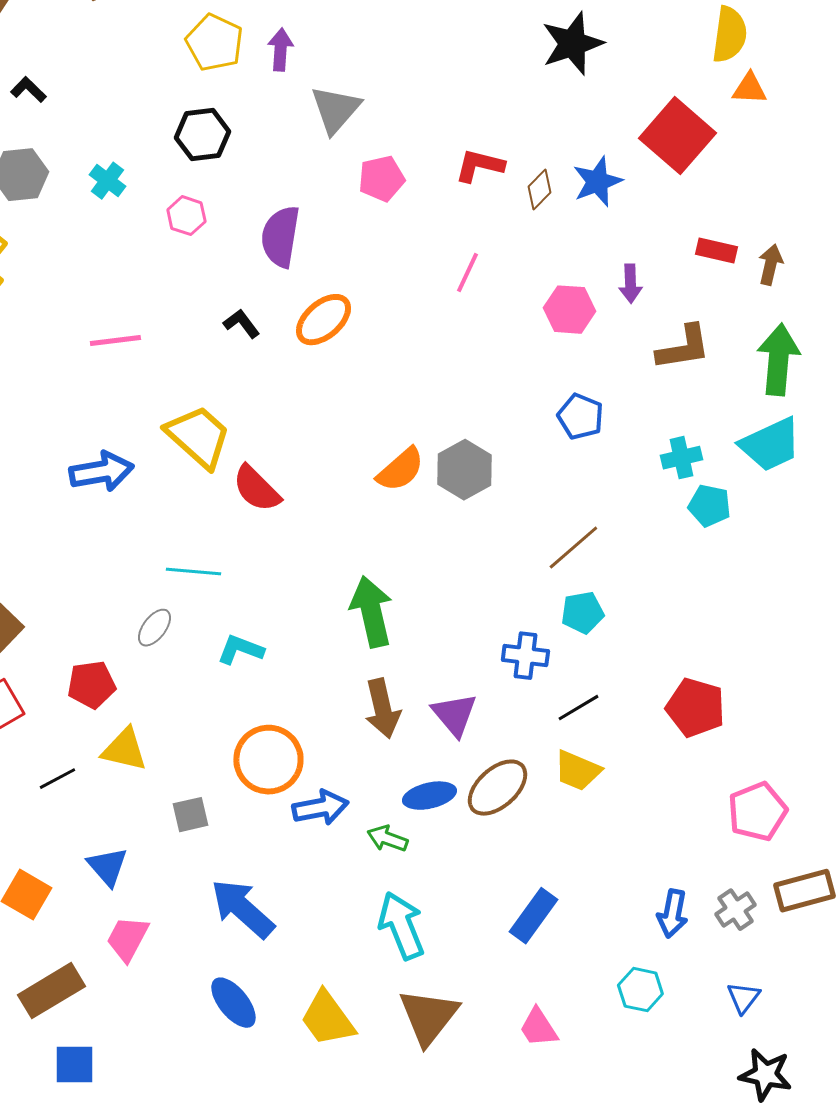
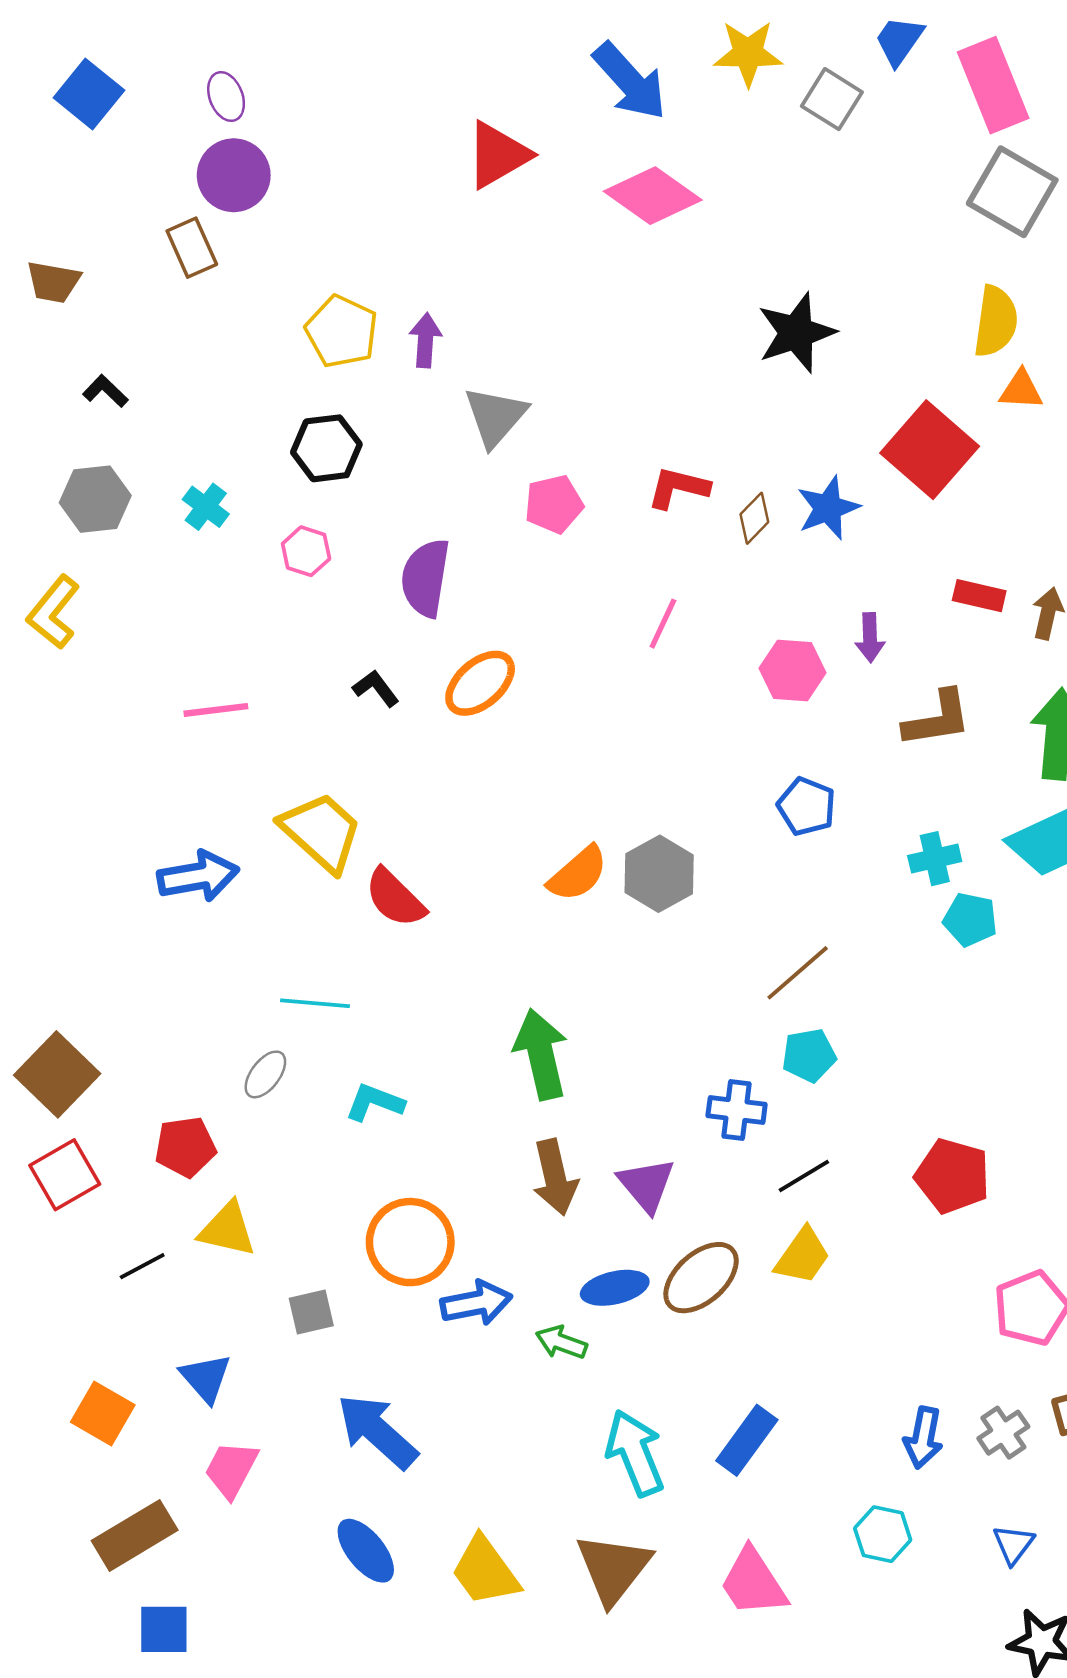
yellow trapezoid: (577, 771) -> (803, 1256), turned -78
cyan arrow: (401, 926) -> (635, 1453), moved
pink trapezoid: (538, 1028) -> (753, 1582), size x1.4

